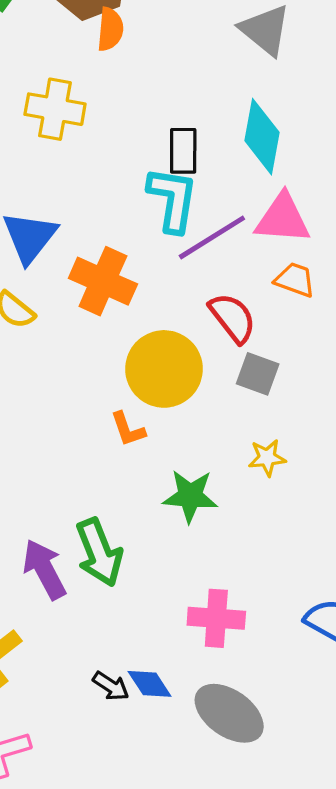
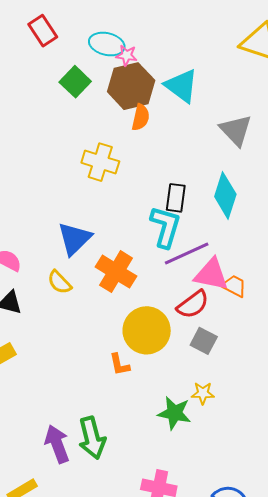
pink triangle: (283, 219) -> (211, 274), moved
red semicircle: (233, 318) -> (193, 304), turned 84
green star: (190, 496) -> (174, 413), moved

